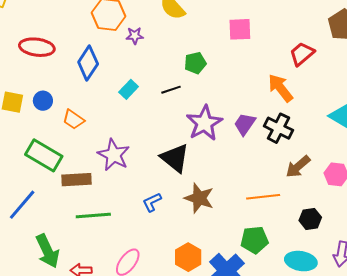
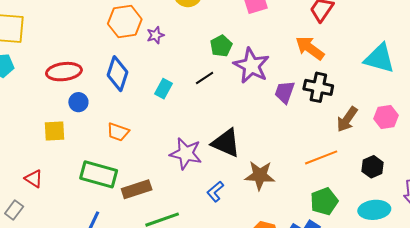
blue circle: (43, 101) -> (78, 102), moved
purple star: (204, 123) -> (251, 66), moved
purple star: (114, 155) -> (186, 154), moved

